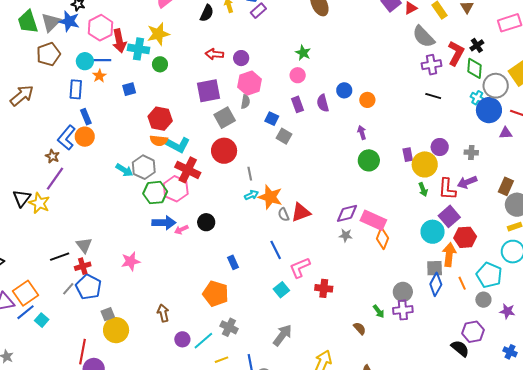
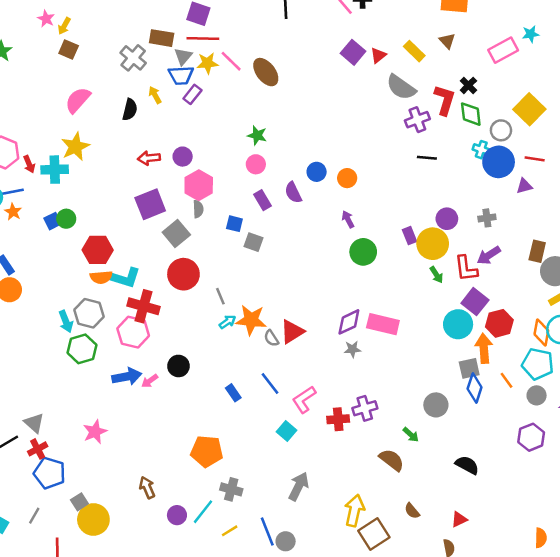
red arrow: (119, 41) -> (29, 164), size x0.6
green circle: (160, 64) -> (66, 219), moved
gray circle: (496, 86) -> (501, 130), size x0.7
cyan arrow: (124, 170) -> (66, 321), turned 48
green hexagon: (155, 193) -> (82, 349), moved
orange diamond: (382, 238) -> (541, 332), moved
blue rectangle: (233, 262) -> (233, 393), moved
gray line: (68, 289) -> (34, 516), moved
purple cross: (403, 310) -> (365, 408), moved
brown semicircle: (360, 328) -> (392, 460), size x1.5
black semicircle: (460, 348) -> (467, 465), moved

